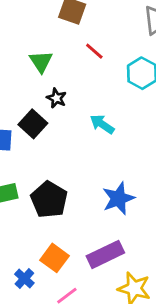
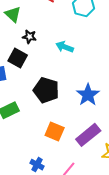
black pentagon: (49, 200) -> (46, 90), moved
orange square: (54, 258) -> (55, 131), moved

